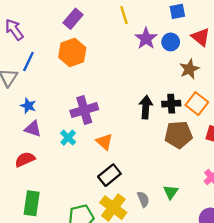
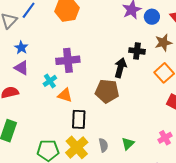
black cross: (171, 104) -> (137, 51), moved
brown pentagon: (179, 135) -> (107, 91), moved
orange triangle: (104, 142) -> (65, 95), moved, turned -35
black rectangle: (109, 175) -> (79, 119), turned -60

